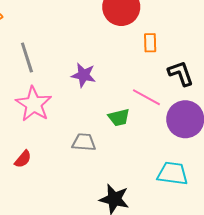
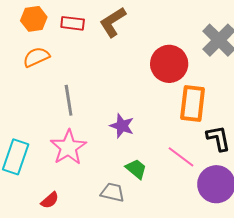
orange rectangle: (150, 43) -> (193, 103), size x1.8
green trapezoid: (119, 117) -> (136, 169), moved, turned -135

